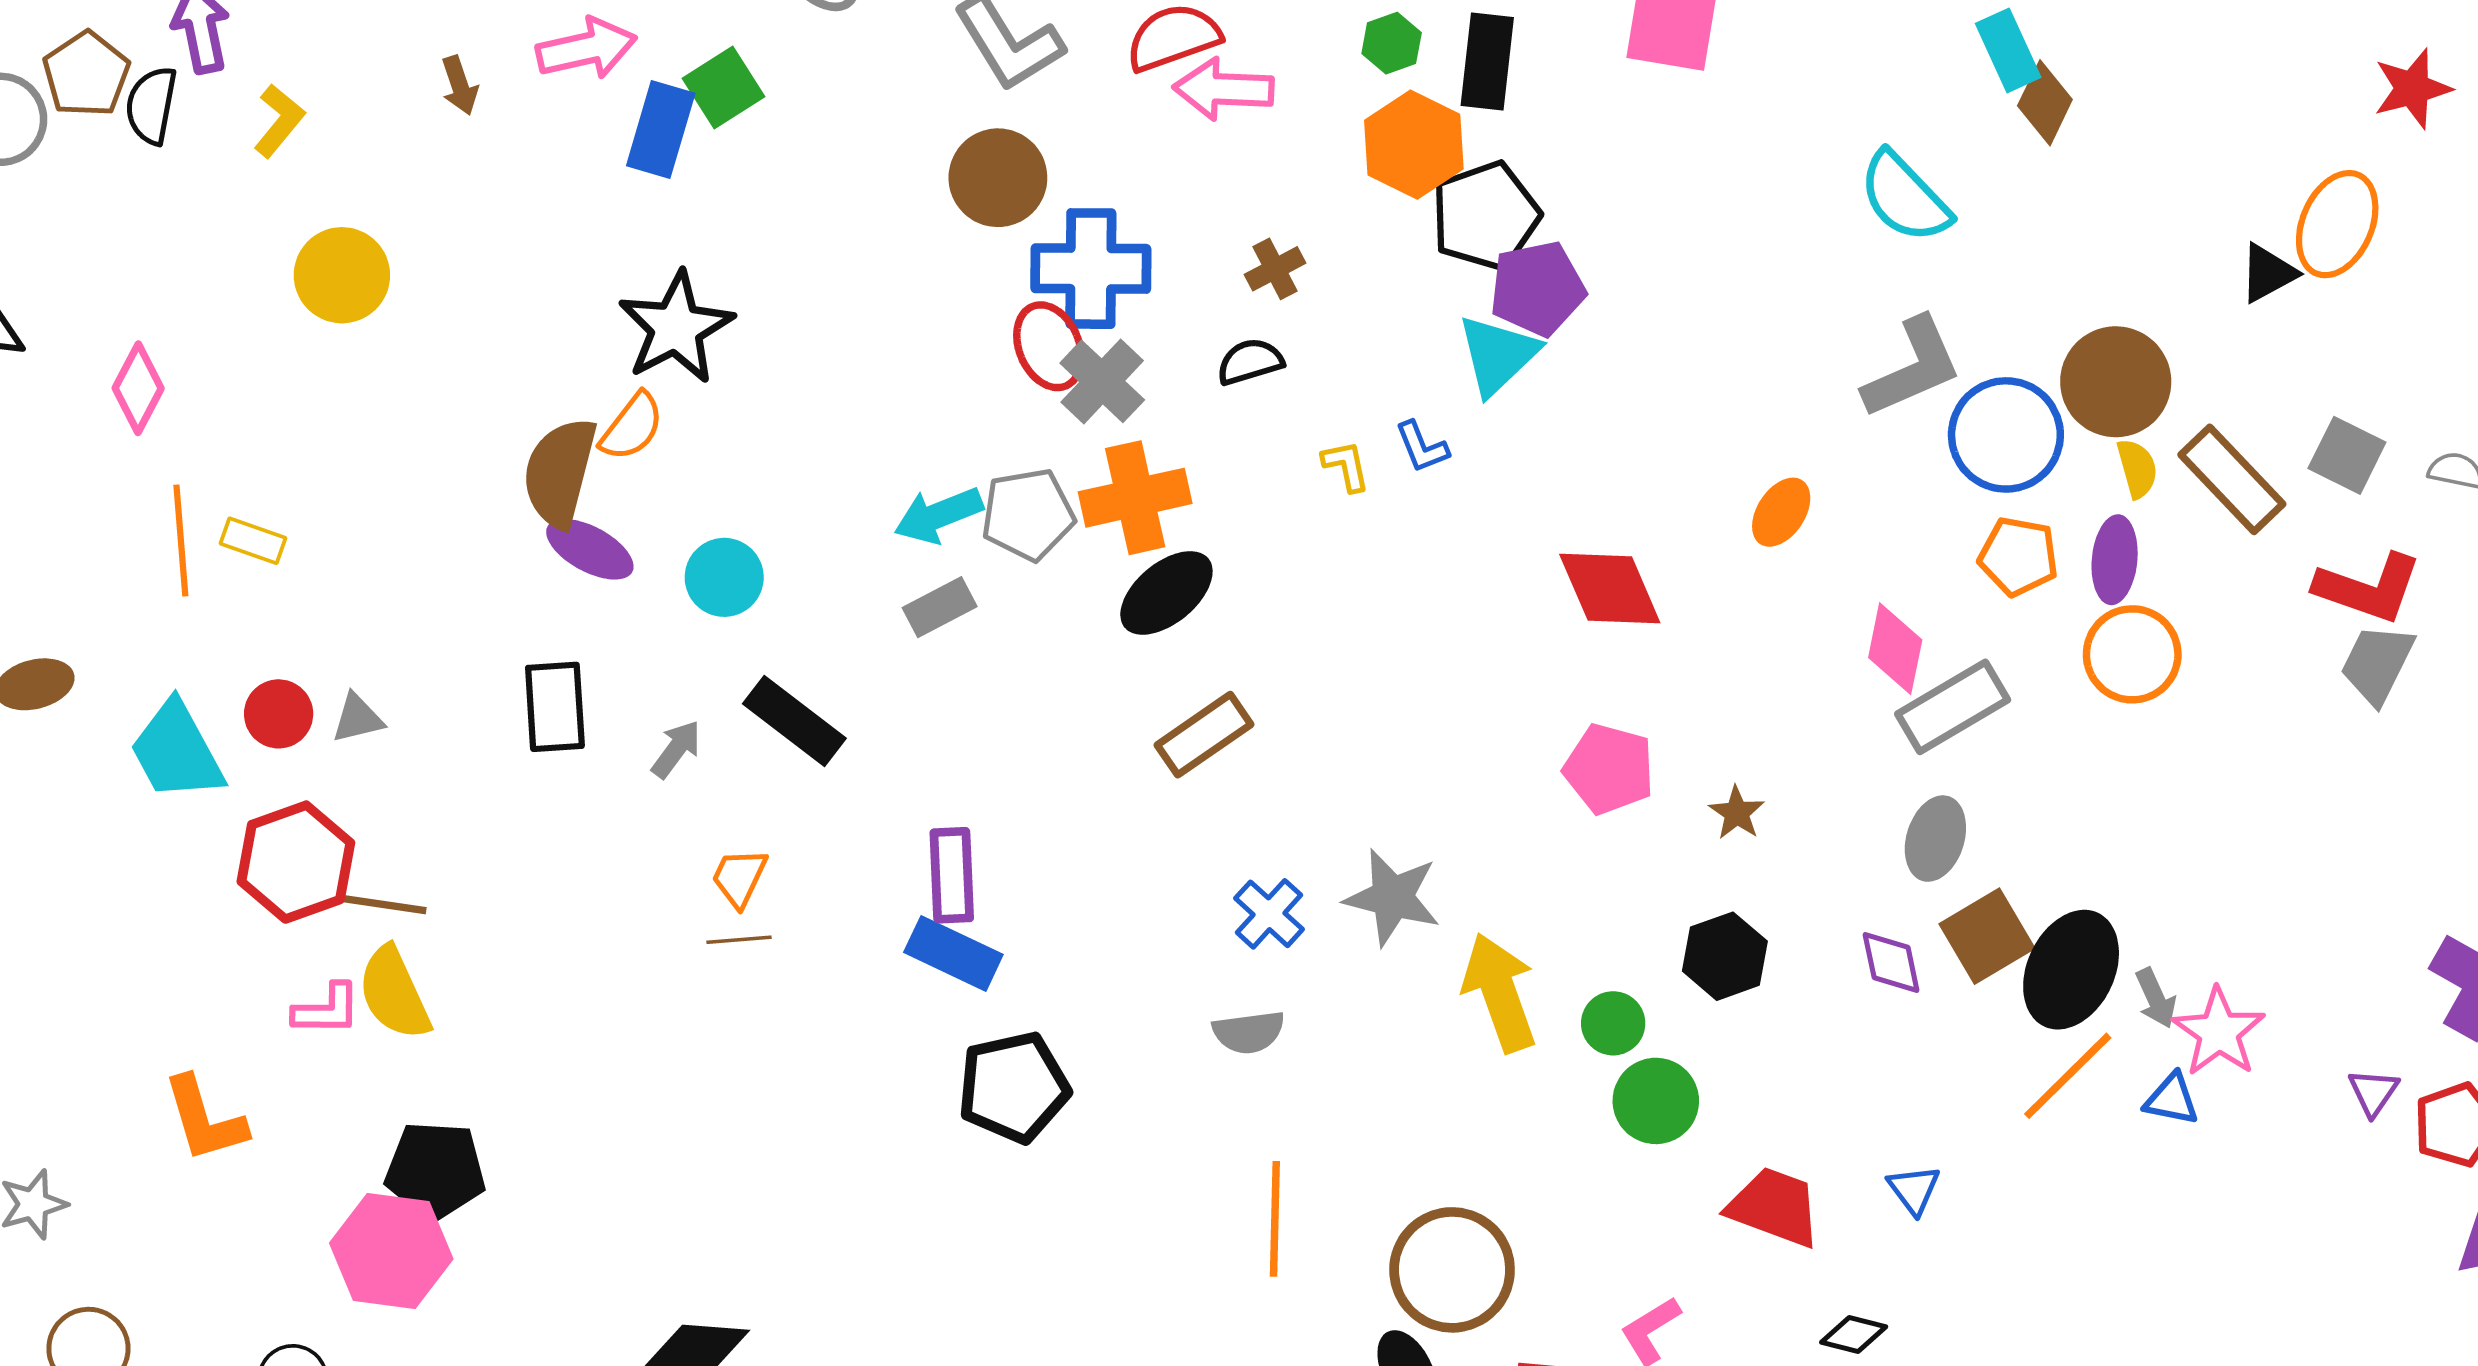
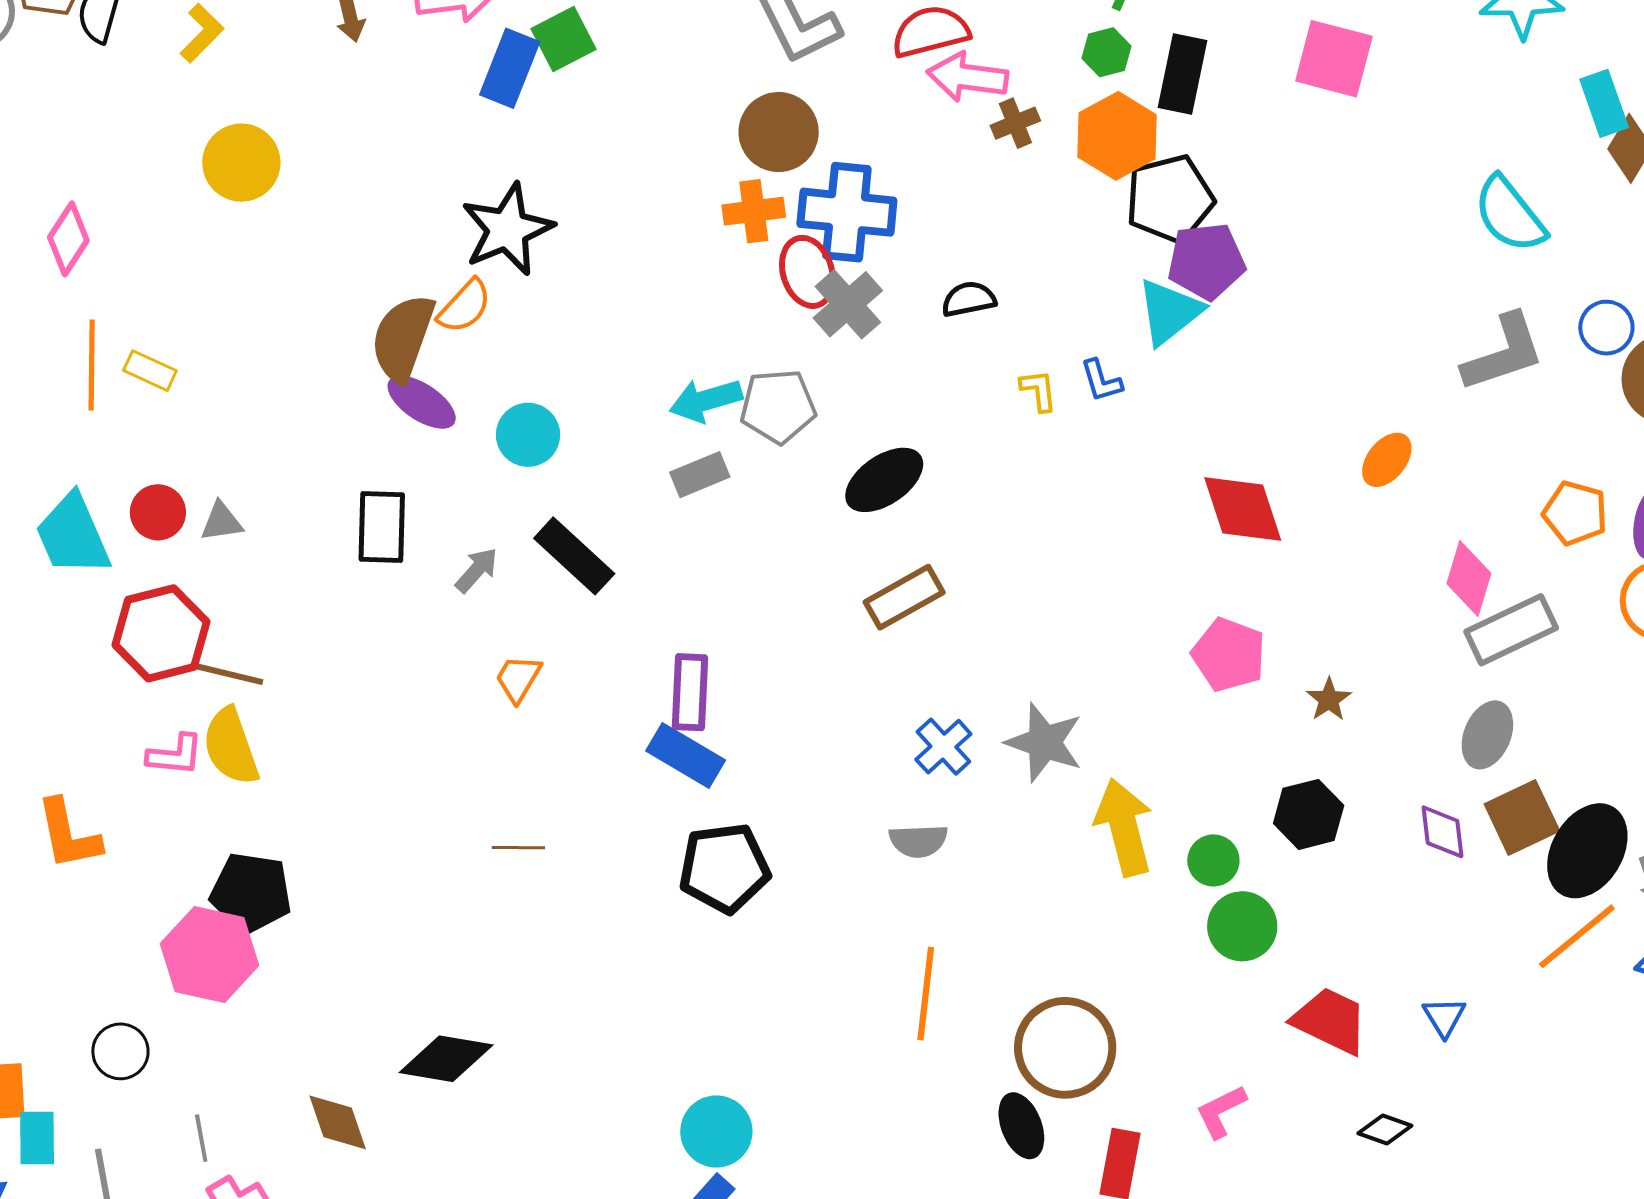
brown cross: (1275, 269) -> (1015, 123), moved
blue circle: (2006, 435) -> (1606, 328), moved, size x0.6
orange cross: (1135, 498) -> (754, 211), moved, size x0.7
brown line: (739, 940) -> (518, 848), moved

